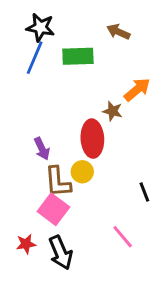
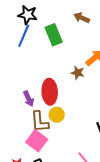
green rectangle: (78, 56) -> (54, 35), turned 70
red ellipse: (92, 139) -> (50, 92), moved

